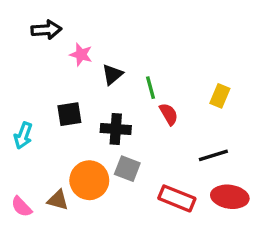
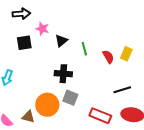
black square: (69, 114) -> (24, 43), moved
red semicircle: (169, 114) -> (108, 57), moved

